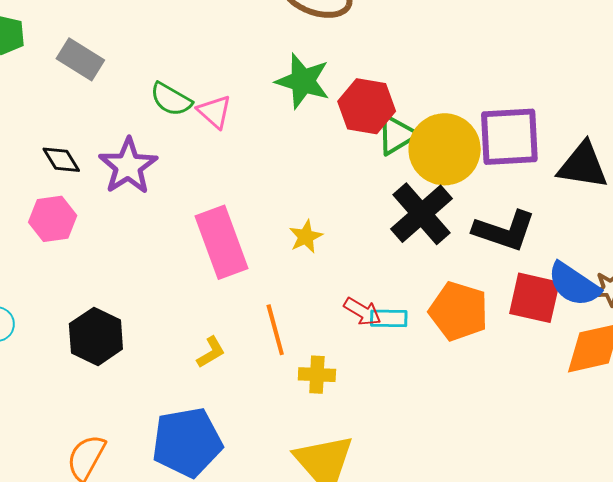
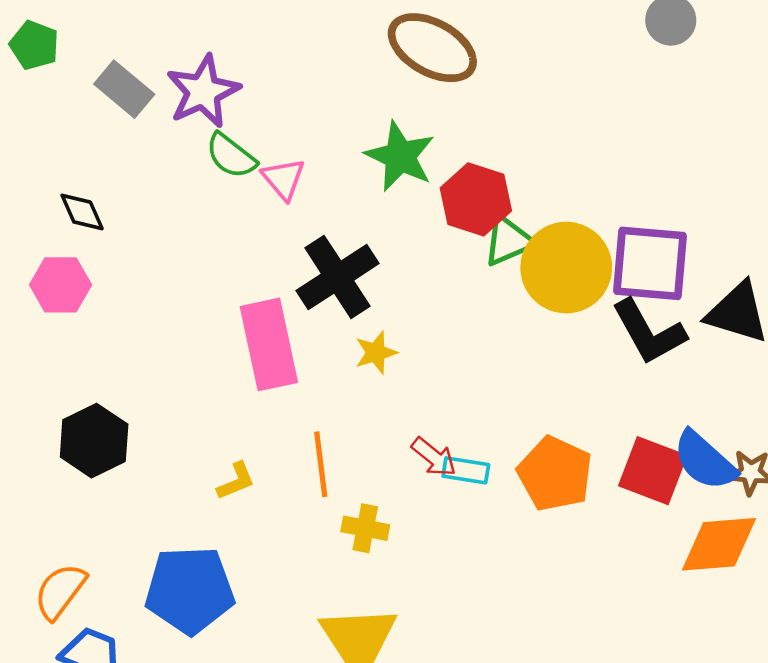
purple star: (128, 166) -> (203, 91), moved
black cross: (422, 214) -> (338, 277), moved
black L-shape: (504, 231) -> (649, 332), moved, turned 34

